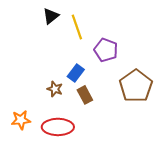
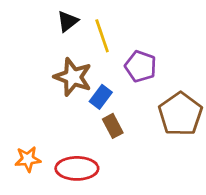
brown star: (55, 89) -> (73, 77), moved, size x1.8

